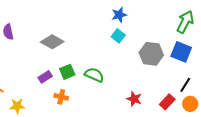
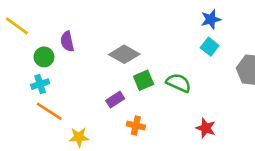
green square: (67, 72) -> (144, 80), moved
green semicircle: (94, 75) -> (179, 83), moved
red star: (134, 99) -> (206, 128), moved

